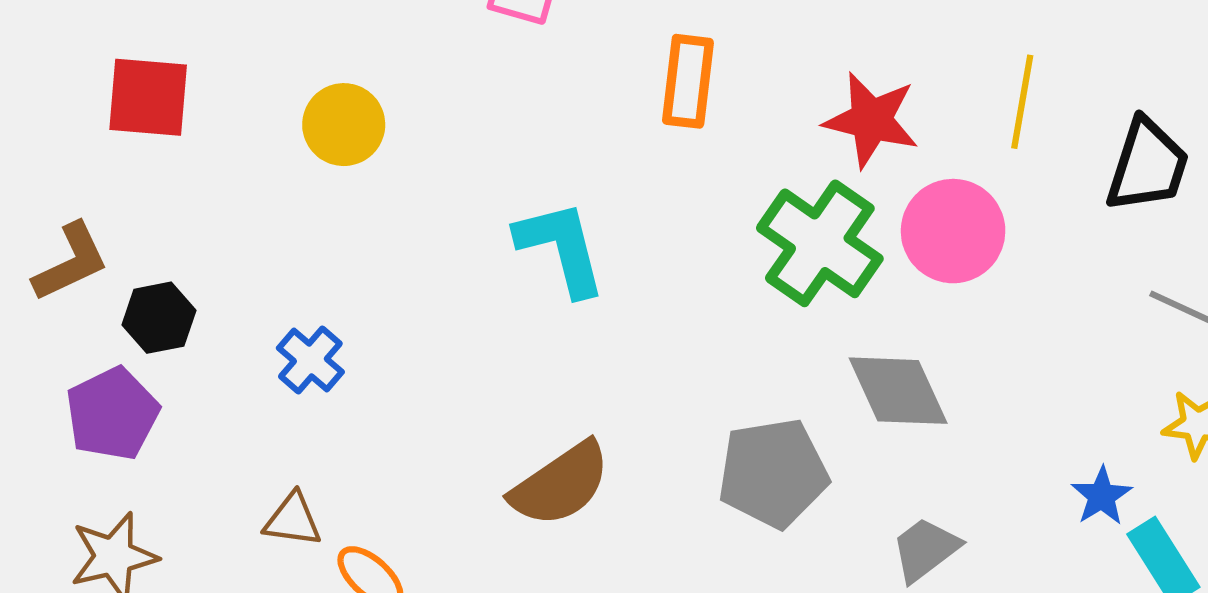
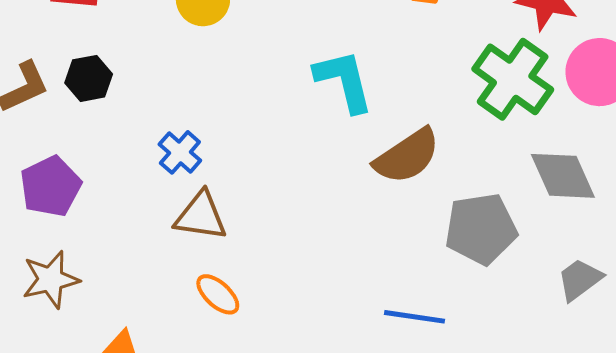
black hexagon: (159, 318) -> (89, 78), moved
brown semicircle: (560, 484) -> (407, 156), moved
brown triangle: (293, 520) -> (201, 216), moved, size x1.4

